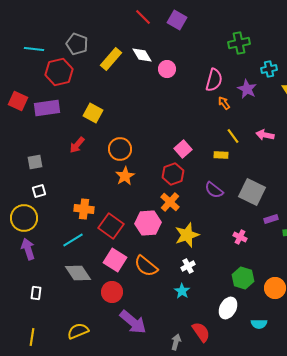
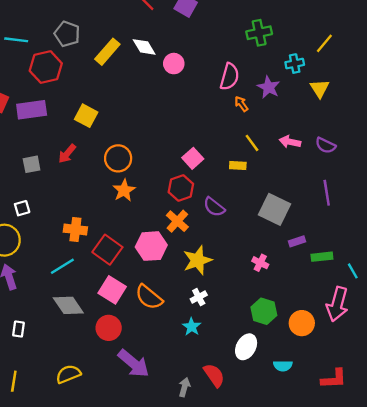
gray square: (35, 162) -> (32, 164), moved
purple semicircle: (214, 190) -> (214, 207), moved

